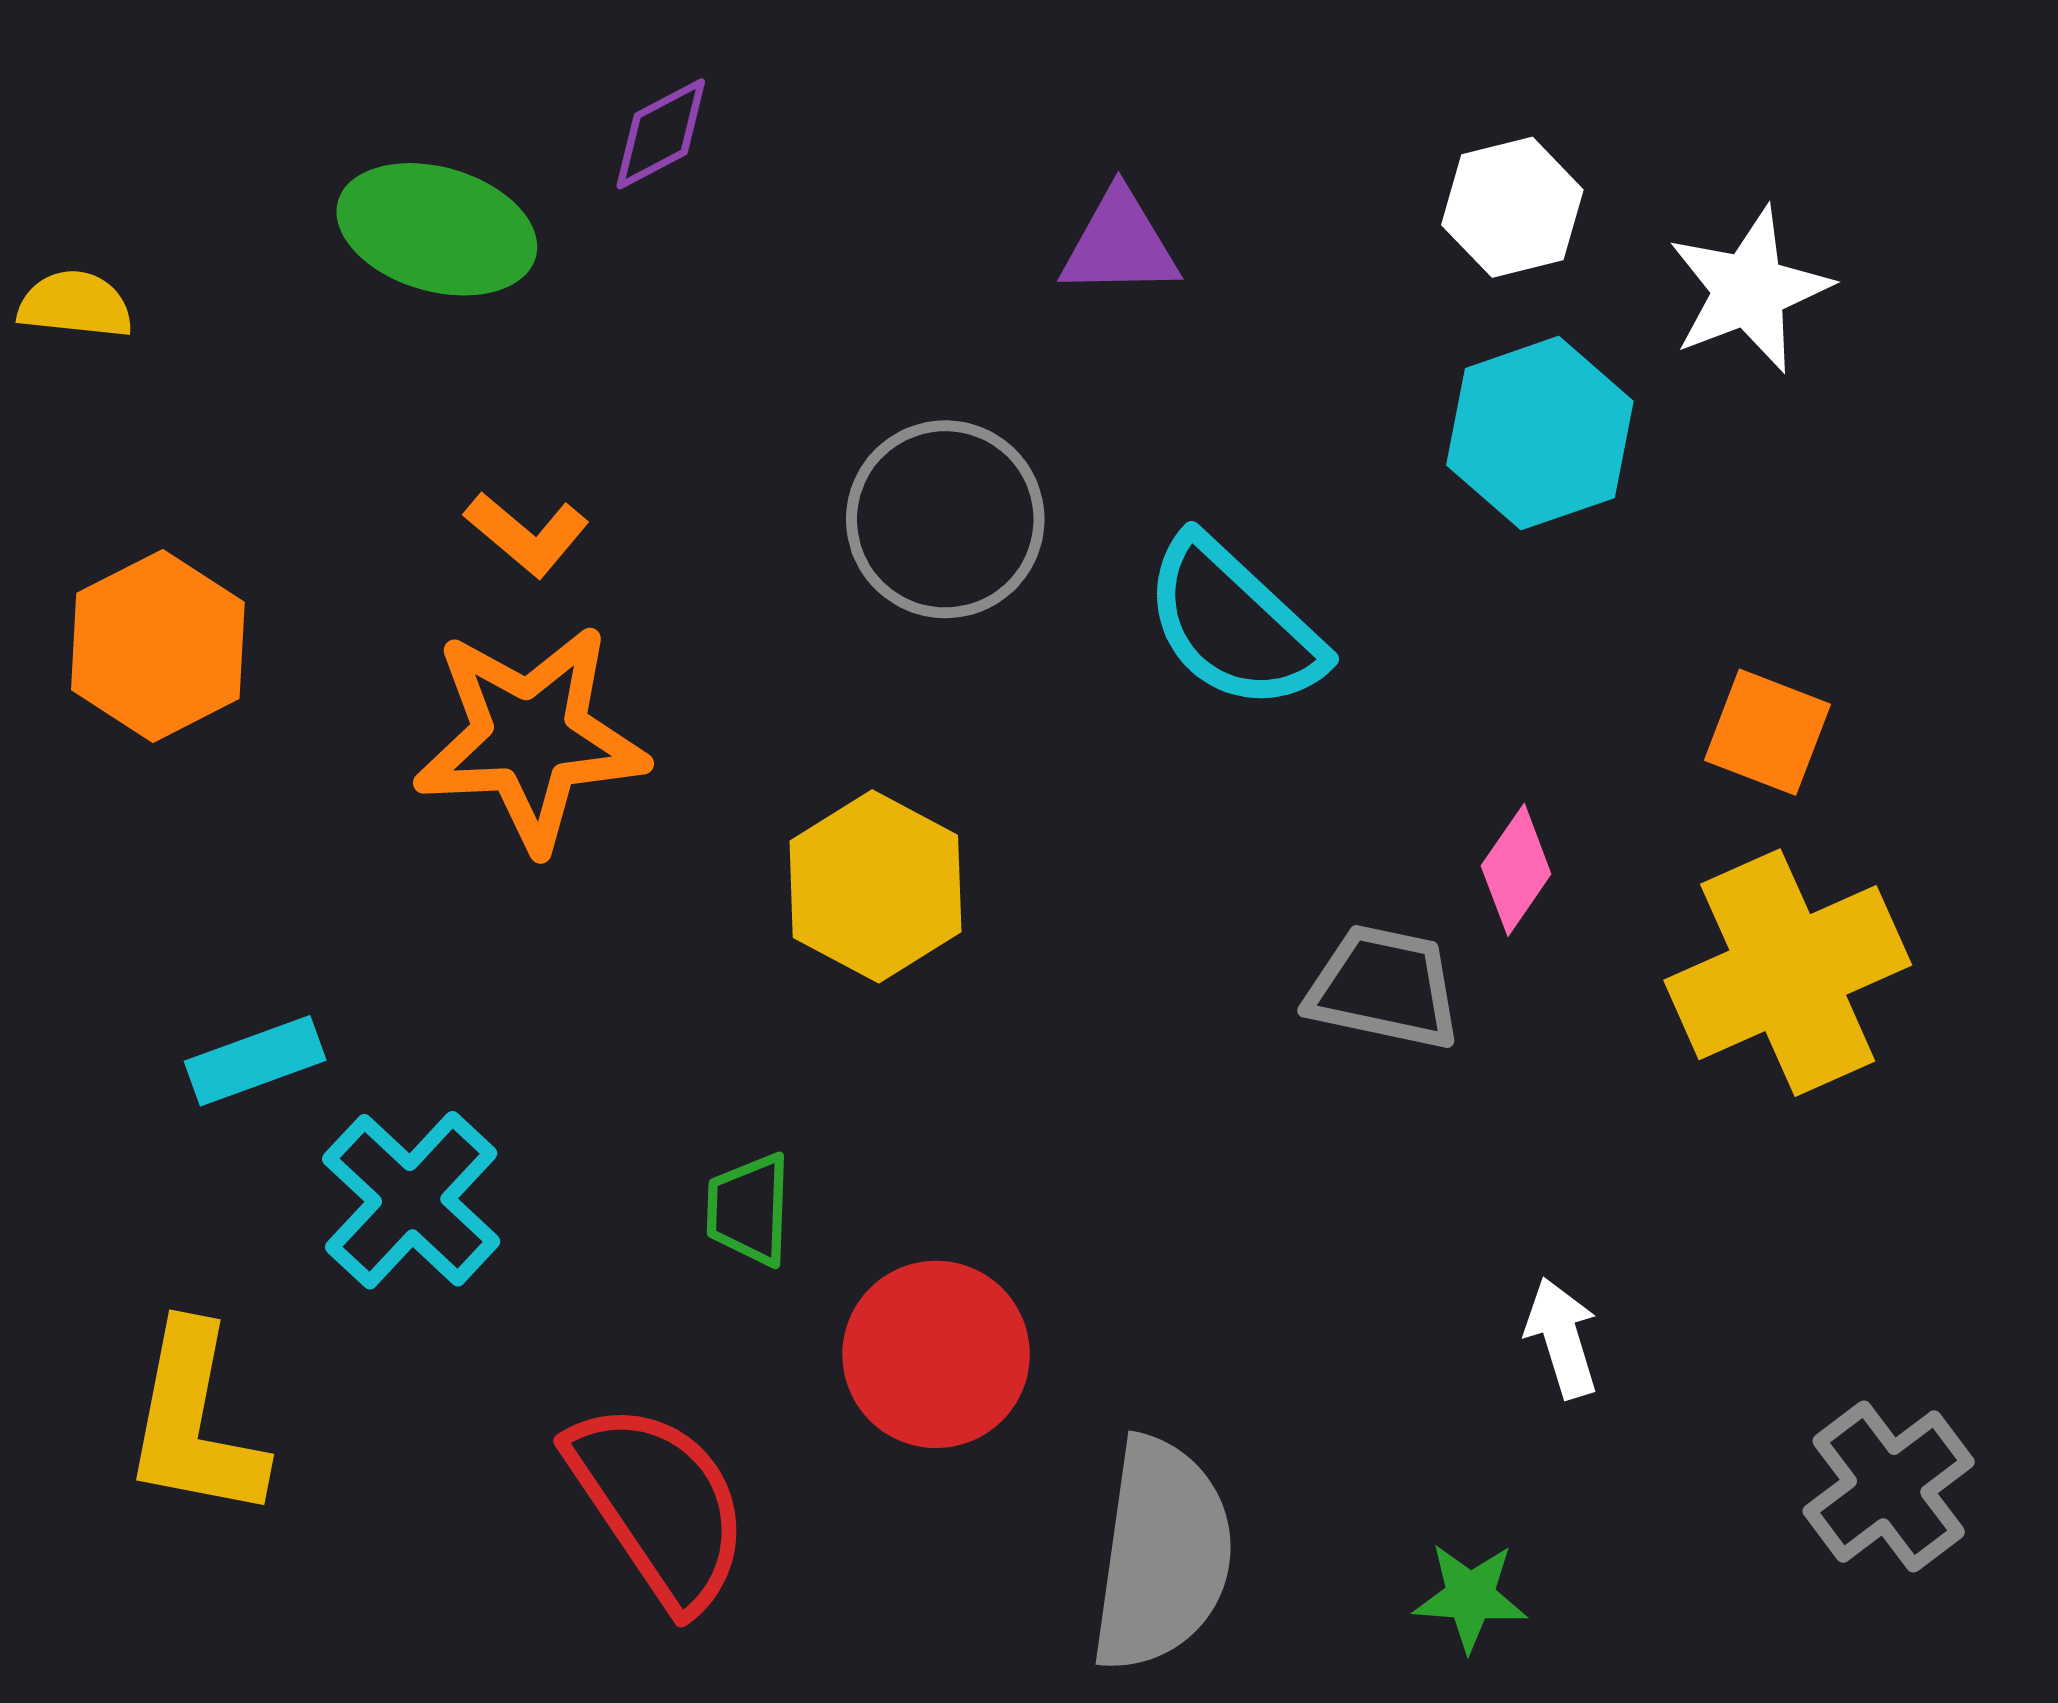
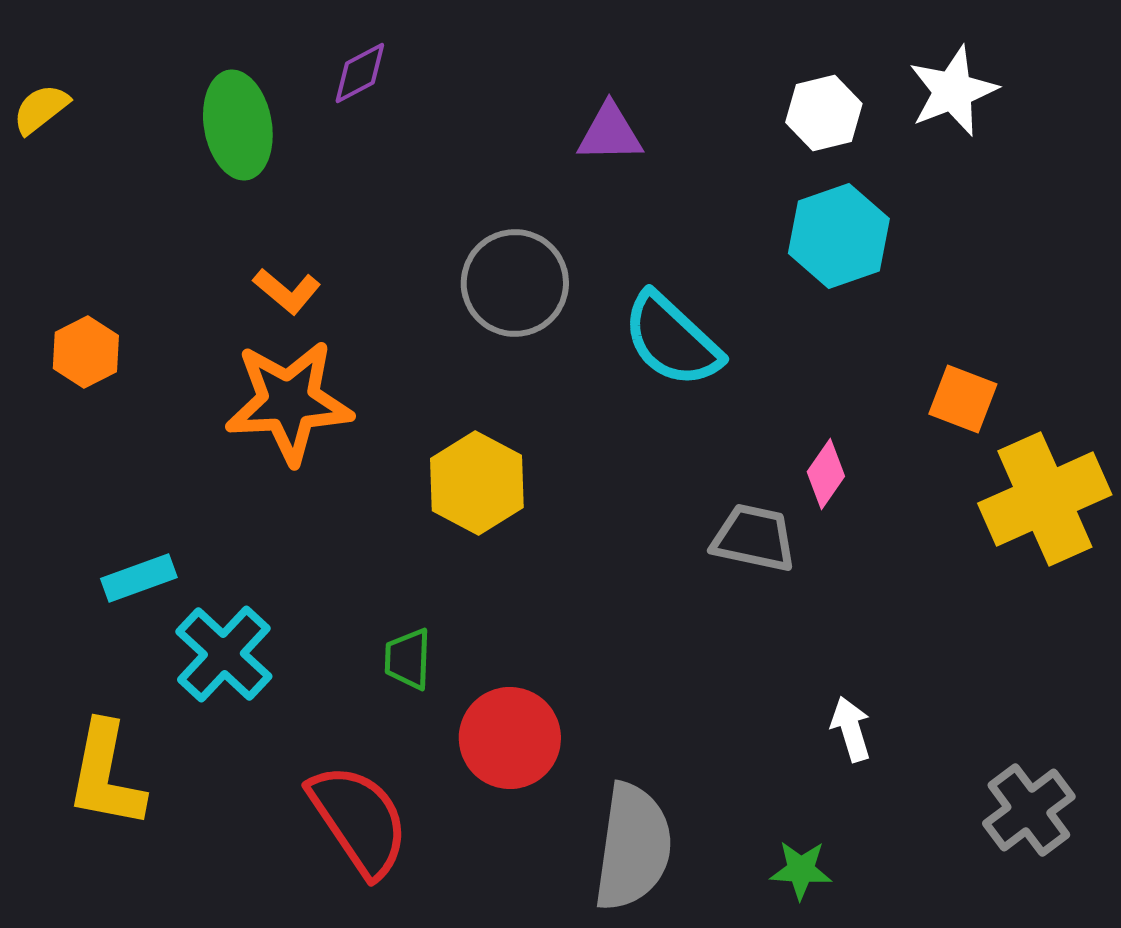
green ellipse: (437, 229) -> (238, 125), turned 64
white star: (1749, 290) -> (953, 91), moved
yellow semicircle: (75, 305) -> (41, 109), moved, turned -44
orange hexagon: (158, 646) -> (86, 352), size x0.7
yellow cross: (1788, 973) -> (1045, 499), moved

